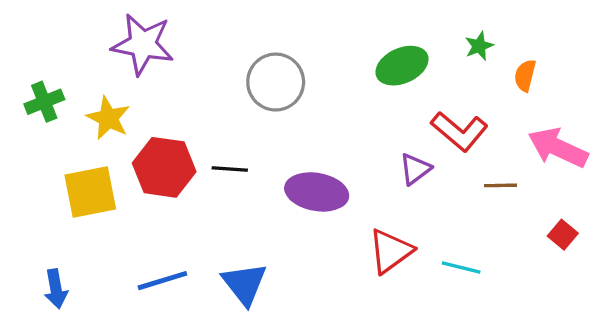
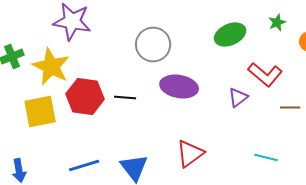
yellow star: (108, 118) -> (51, 66), size x1.4
purple ellipse: (317, 192) -> (179, 86), moved
red triangle: (391, 251) -> (190, 154), moved

